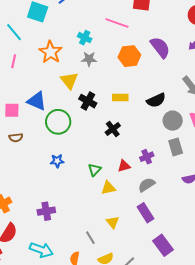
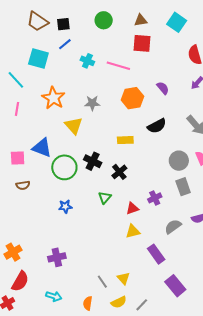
cyan cross: (85, 38) -> (87, 61), moved
purple semicircle: (160, 47) -> (163, 88), size x0.6
black semicircle: (156, 100) -> (157, 126), moved
black cross: (88, 101) -> (93, 161), moved
green triangle: (95, 170) -> (105, 198), moved
gray semicircle: (147, 185) -> (173, 227), moved
yellow triangle: (108, 188) -> (133, 231), moved
yellow triangle: (113, 222) -> (123, 278), moved
cyan arrow: (41, 250) -> (54, 296), size x0.7

